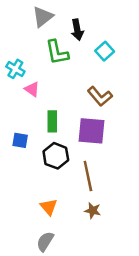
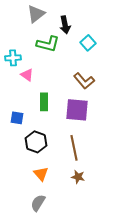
green L-shape: (57, 52) -> (48, 44), turned -65
cyan cross: (15, 69) -> (13, 58), turned -35
black hexagon: (56, 156) -> (36, 142), moved

